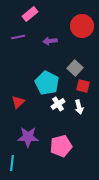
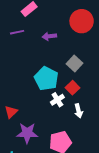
red square: (83, 86) -> (72, 88), moved, turned 32
red triangle: (18, 102) -> (11, 112), moved
white arrow: (79, 107) -> (79, 111), moved

